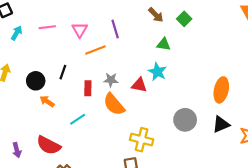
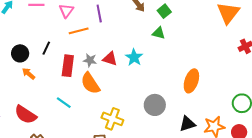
green triangle: (164, 44) -> (159, 33), moved
red triangle: (139, 85) -> (110, 59), moved
red rectangle: (88, 88) -> (68, 66), size x1.5
cyan line: (78, 119) -> (64, 103), moved, turned 63
black triangle: (221, 124) -> (187, 124), moved

